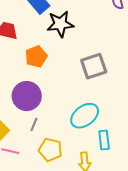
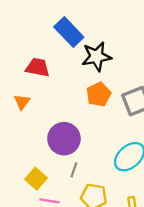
orange pentagon: (36, 57) -> (99, 94), moved

